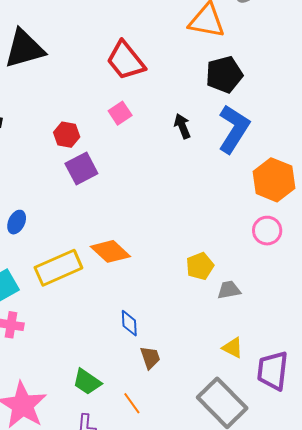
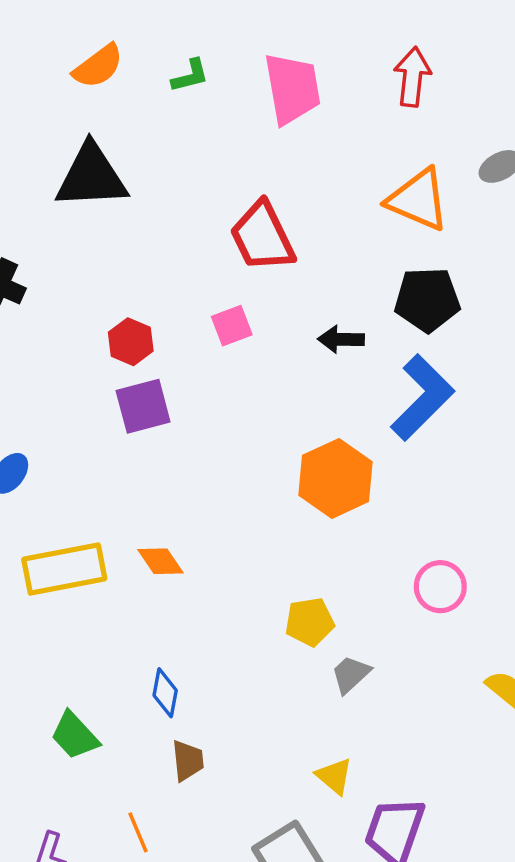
black arrow: (182, 126) -> (341, 339), moved, turned -80
orange hexagon: (274, 180) -> (335, 478), moved
orange diamond: (110, 251) -> (160, 561), size x0.7
gray trapezoid: (229, 290) -> (351, 674), turned -45
green trapezoid: (87, 382) -> (75, 736), moved

